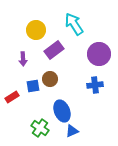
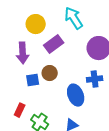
purple arrow: (23, 59) -> (23, 53), size x1.5
red rectangle: (12, 97) -> (20, 110), moved, turned -32
blue ellipse: (62, 111) -> (76, 95), moved

